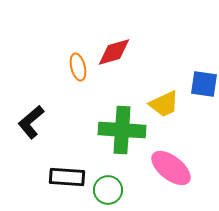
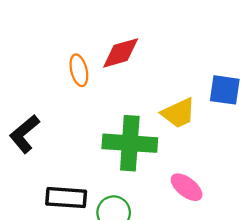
pink ellipse: (171, 168) -> (187, 187), size x0.7

